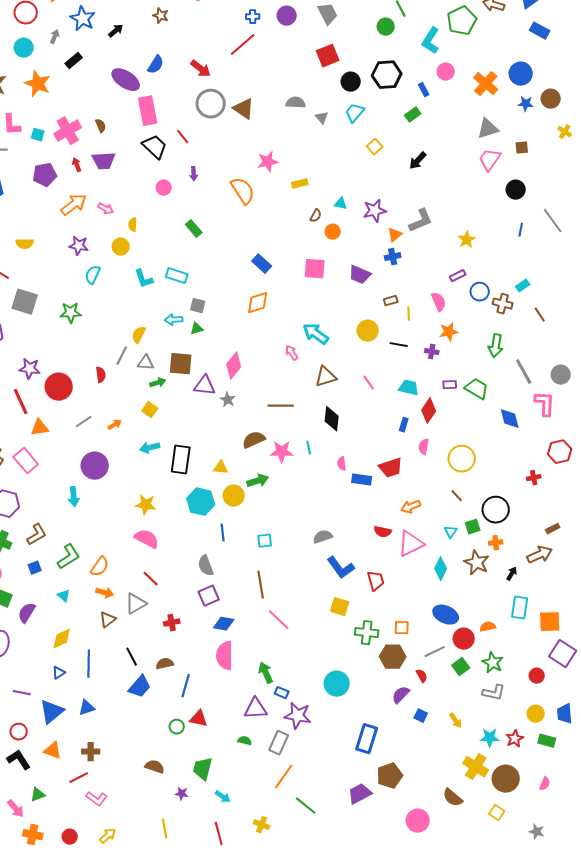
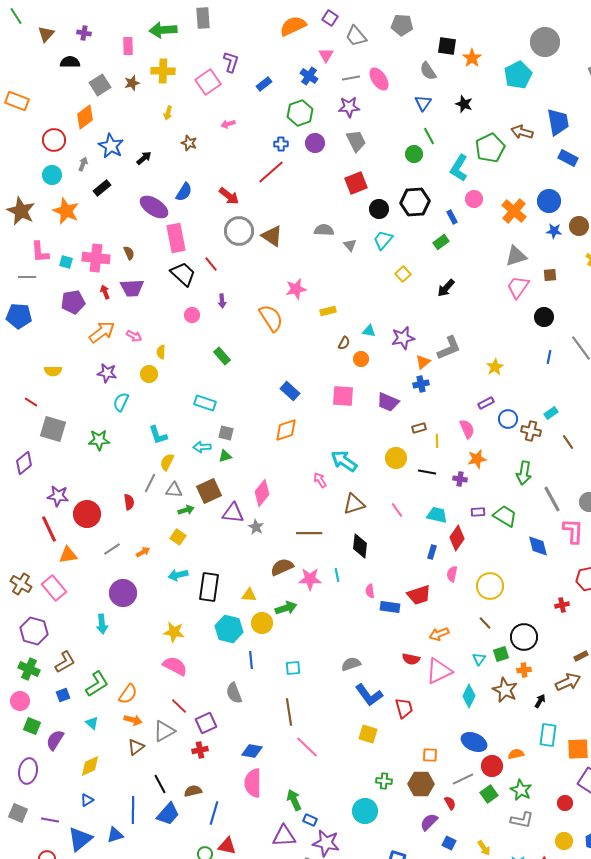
pink cross: (68, 131) -> (96, 258), turned 36
cyan L-shape: (144, 279) -> (158, 435), moved
brown square: (181, 364) -> (209, 491), turned -30
purple square: (209, 596) -> (206, 723), moved
green cross: (367, 633) -> (384, 781), moved, size x0.7
blue line: (89, 664) -> (133, 810), moved

